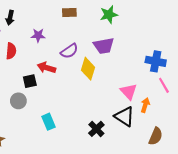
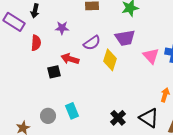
pink triangle: (129, 92) -> (151, 56), moved
gray circle: (18, 101) -> (48, 116), moved
black triangle: (124, 116) -> (149, 118), moved

